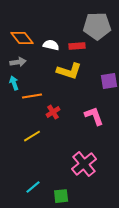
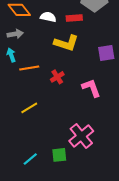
red cross: (53, 112) -> (57, 77), moved
green square: (61, 196) -> (59, 155), moved

